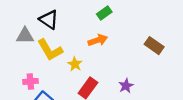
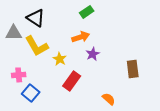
brown rectangle: (154, 46) -> (133, 69), moved, turned 48
purple star: (126, 86) -> (93, 54), moved

